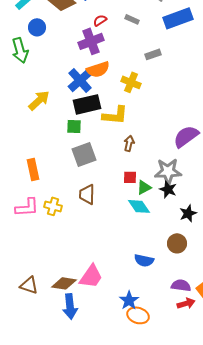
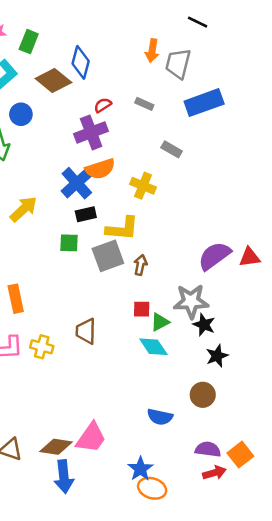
gray rectangle: (153, 54) -> (172, 149), turned 49
black rectangle: (87, 104) -> (86, 214), size x0.6
gray square: (84, 154) -> (108, 256), moved
black star: (168, 189) -> (204, 325), moved

